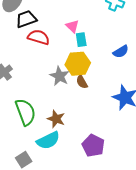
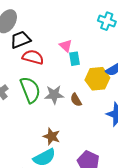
yellow hexagon: (78, 64) -> (97, 79), moved
gray star: (60, 76) -> (54, 95), turned -30
green semicircle: (25, 112) -> (30, 90), moved

